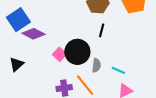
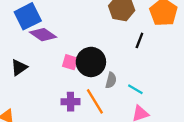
black line: (102, 30) -> (139, 40), moved
pink square: (60, 54) -> (70, 62), turned -32

